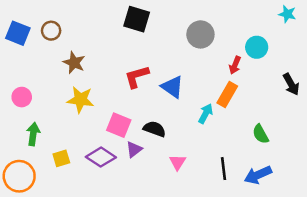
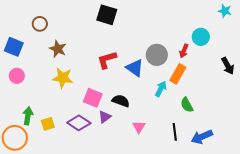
blue square: (18, 33) -> (14, 47), moved
gray circle: (200, 34) -> (157, 55), moved
green arrow: (33, 134) -> (28, 116), moved
green semicircle: (260, 134) -> (187, 105), moved

